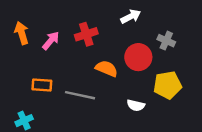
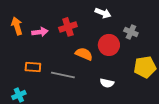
white arrow: (131, 16) -> (103, 13), turned 49
pink arrow: (51, 41) -> (40, 32), turned 42
yellow pentagon: (168, 85) -> (145, 67), moved

